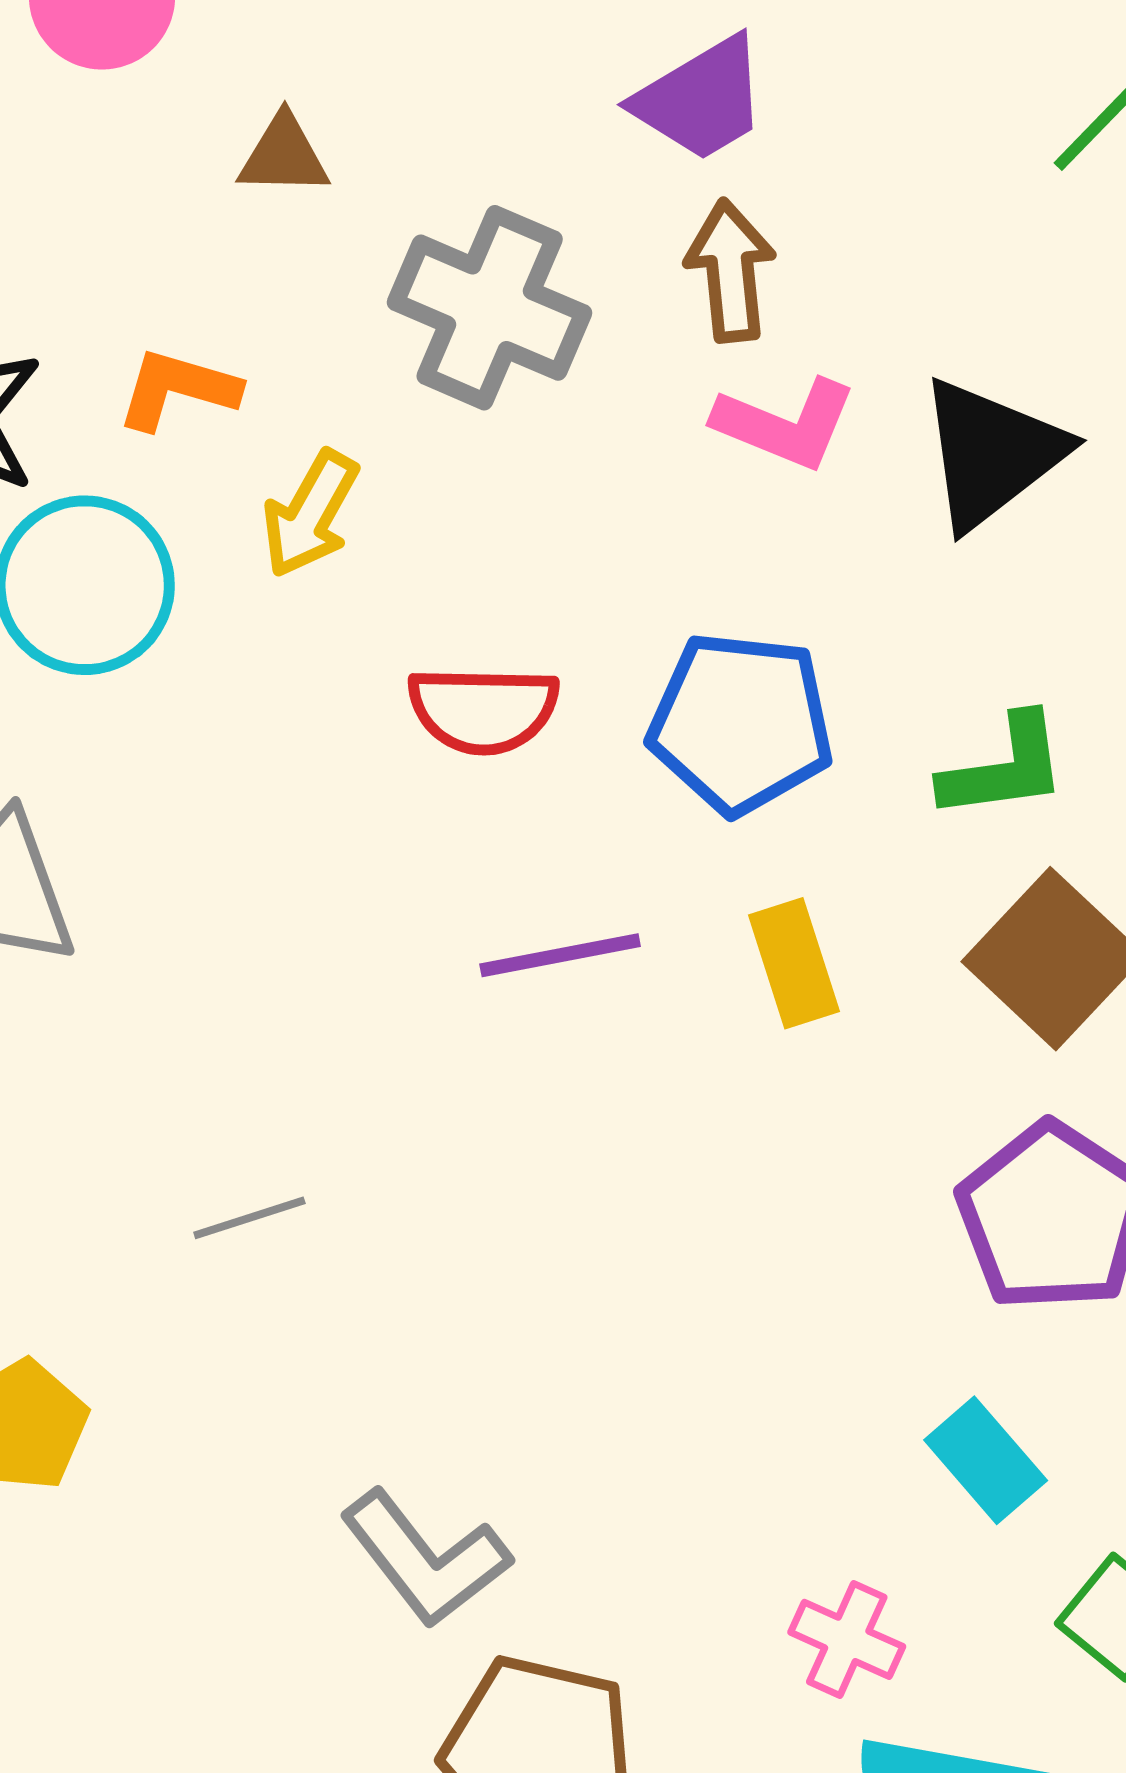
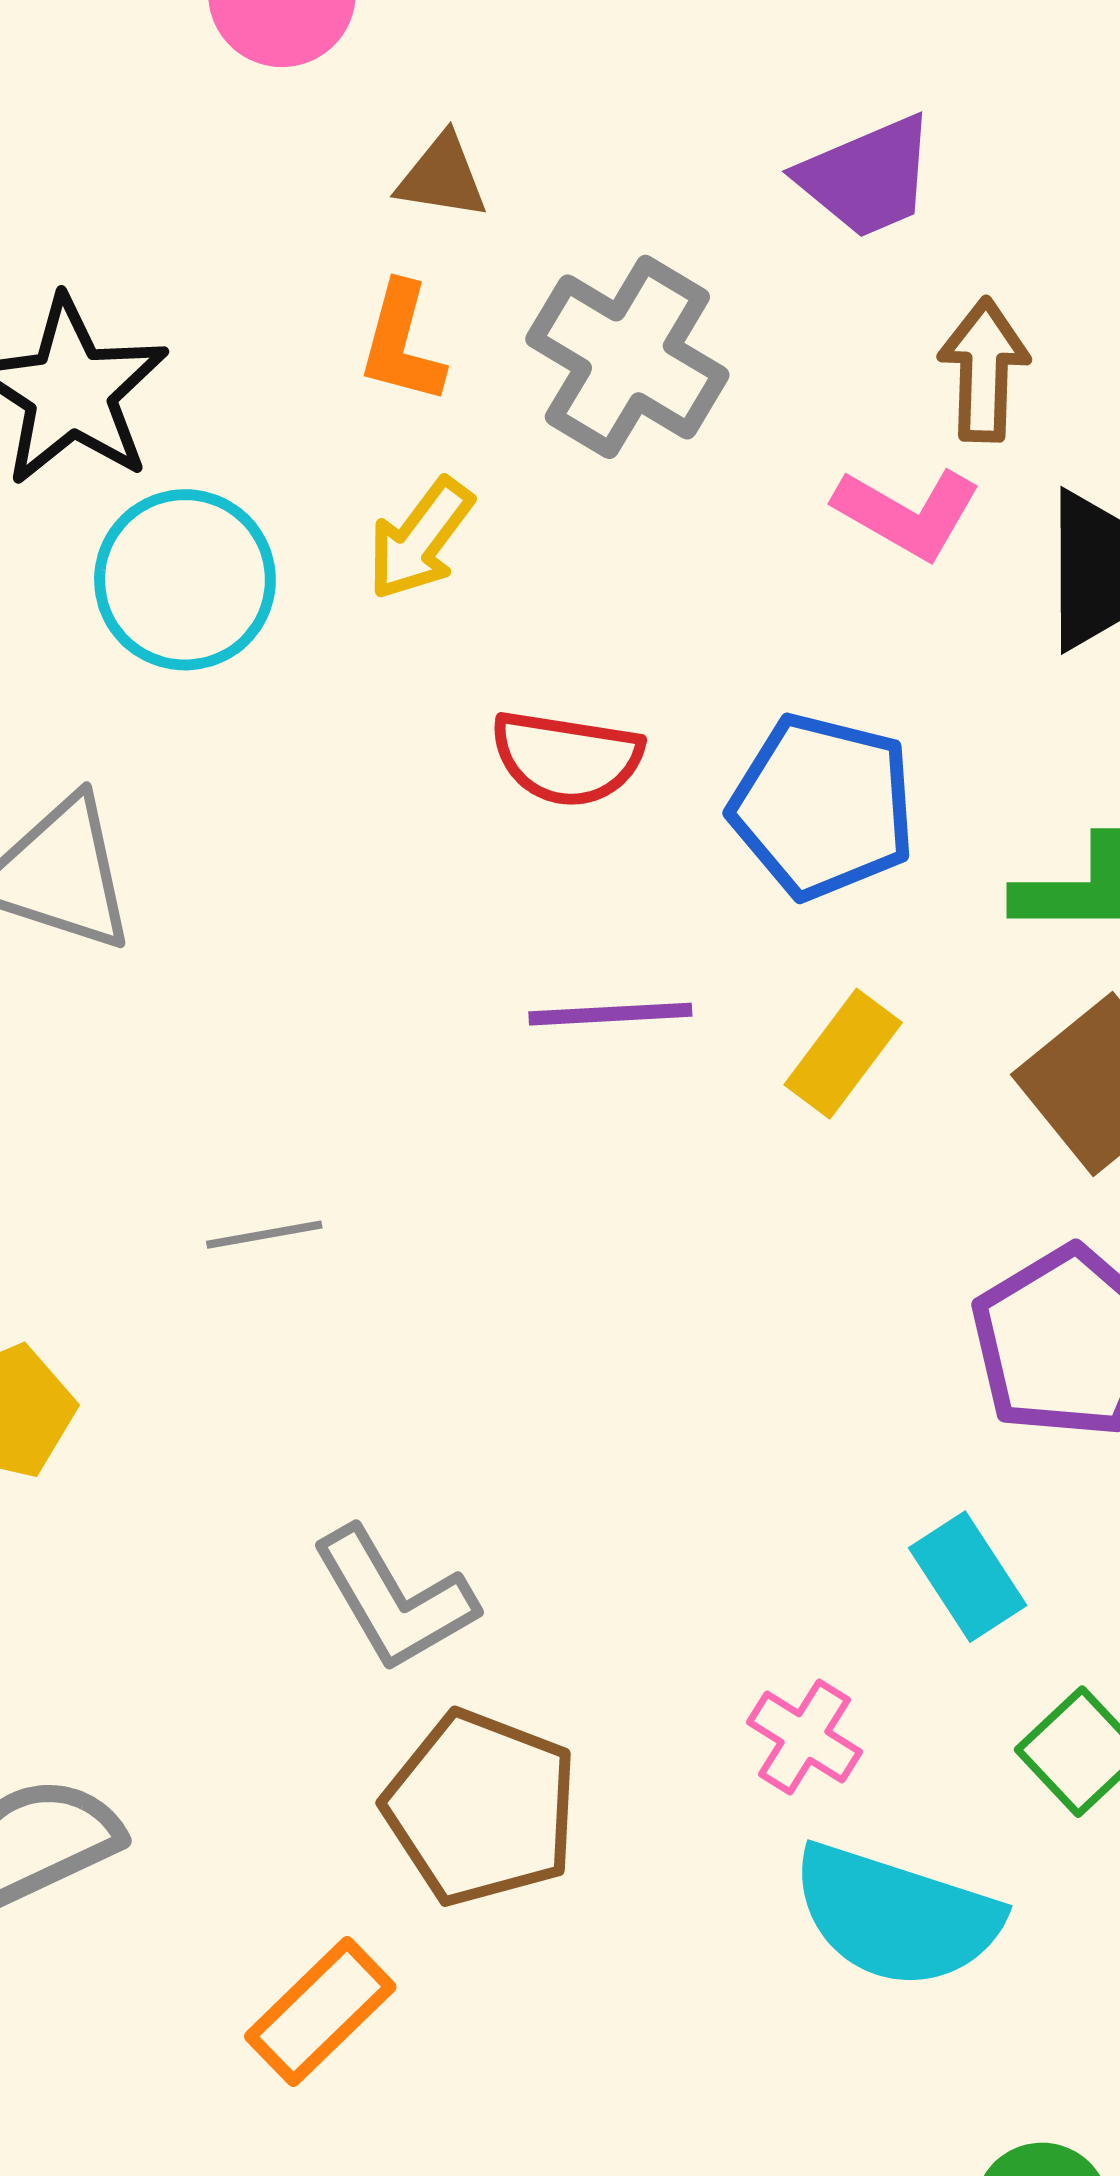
brown arrow: (730, 271) -> (984, 370), moved
orange L-shape: (178, 389) -> (402, 343), moved, turned -99
yellow rectangle: (794, 963) -> (843, 1054), turned 47

